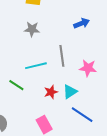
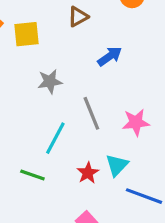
gray star: (32, 29) -> (50, 82), moved
cyan line: (36, 66) -> (55, 138), turned -35

